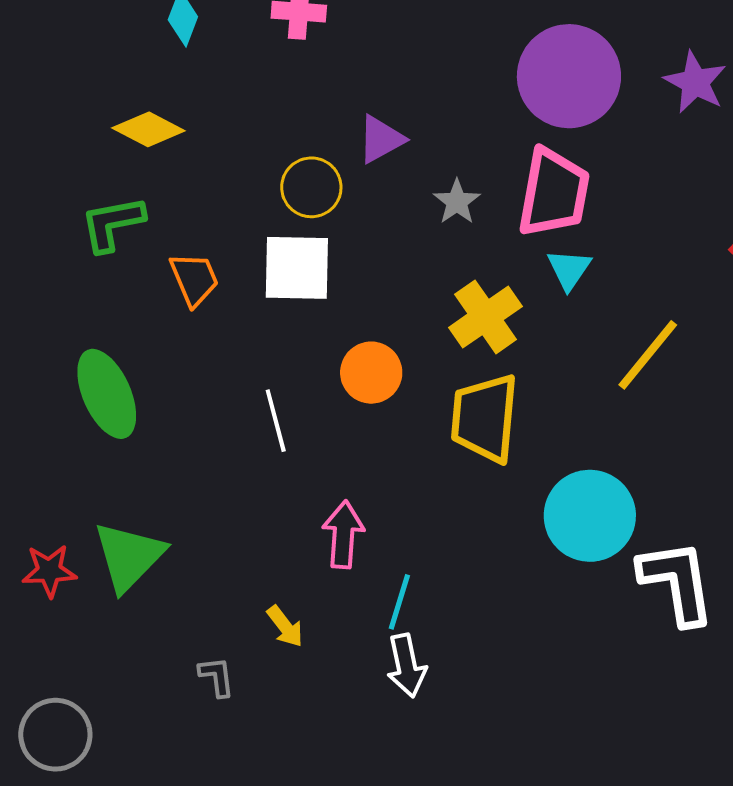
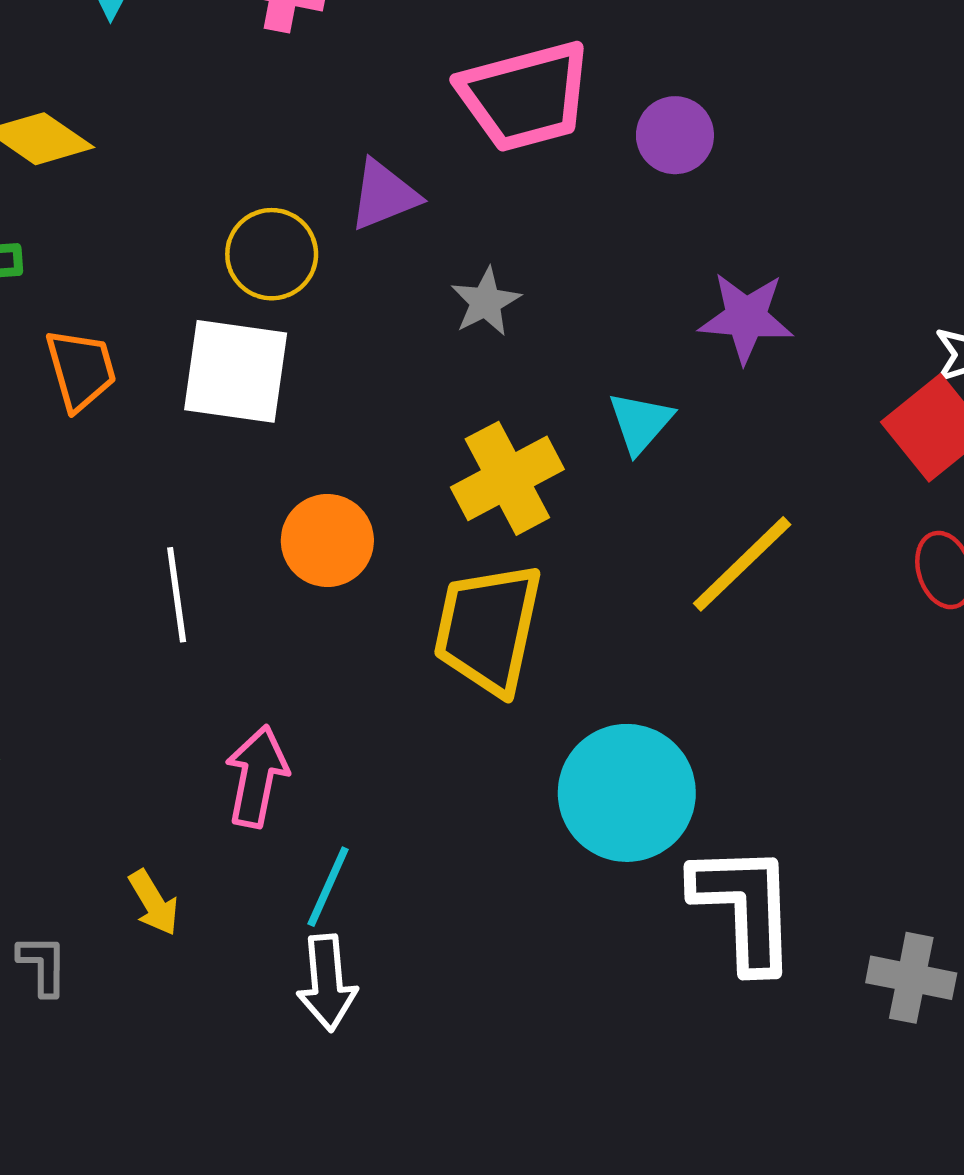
purple circle: (569, 76) -> (675, 135), size x0.5
purple star: (695, 82) -> (746, 318), moved, turned -30
pink trapezoid: (554, 193) -> (525, 96), moved, turned 58

